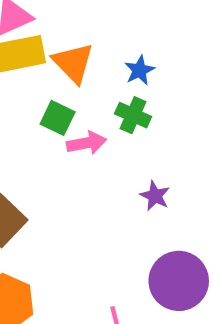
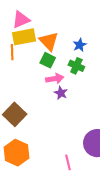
green square: (58, 118) -> (48, 60), moved
purple star: (155, 196) -> (61, 93), moved

